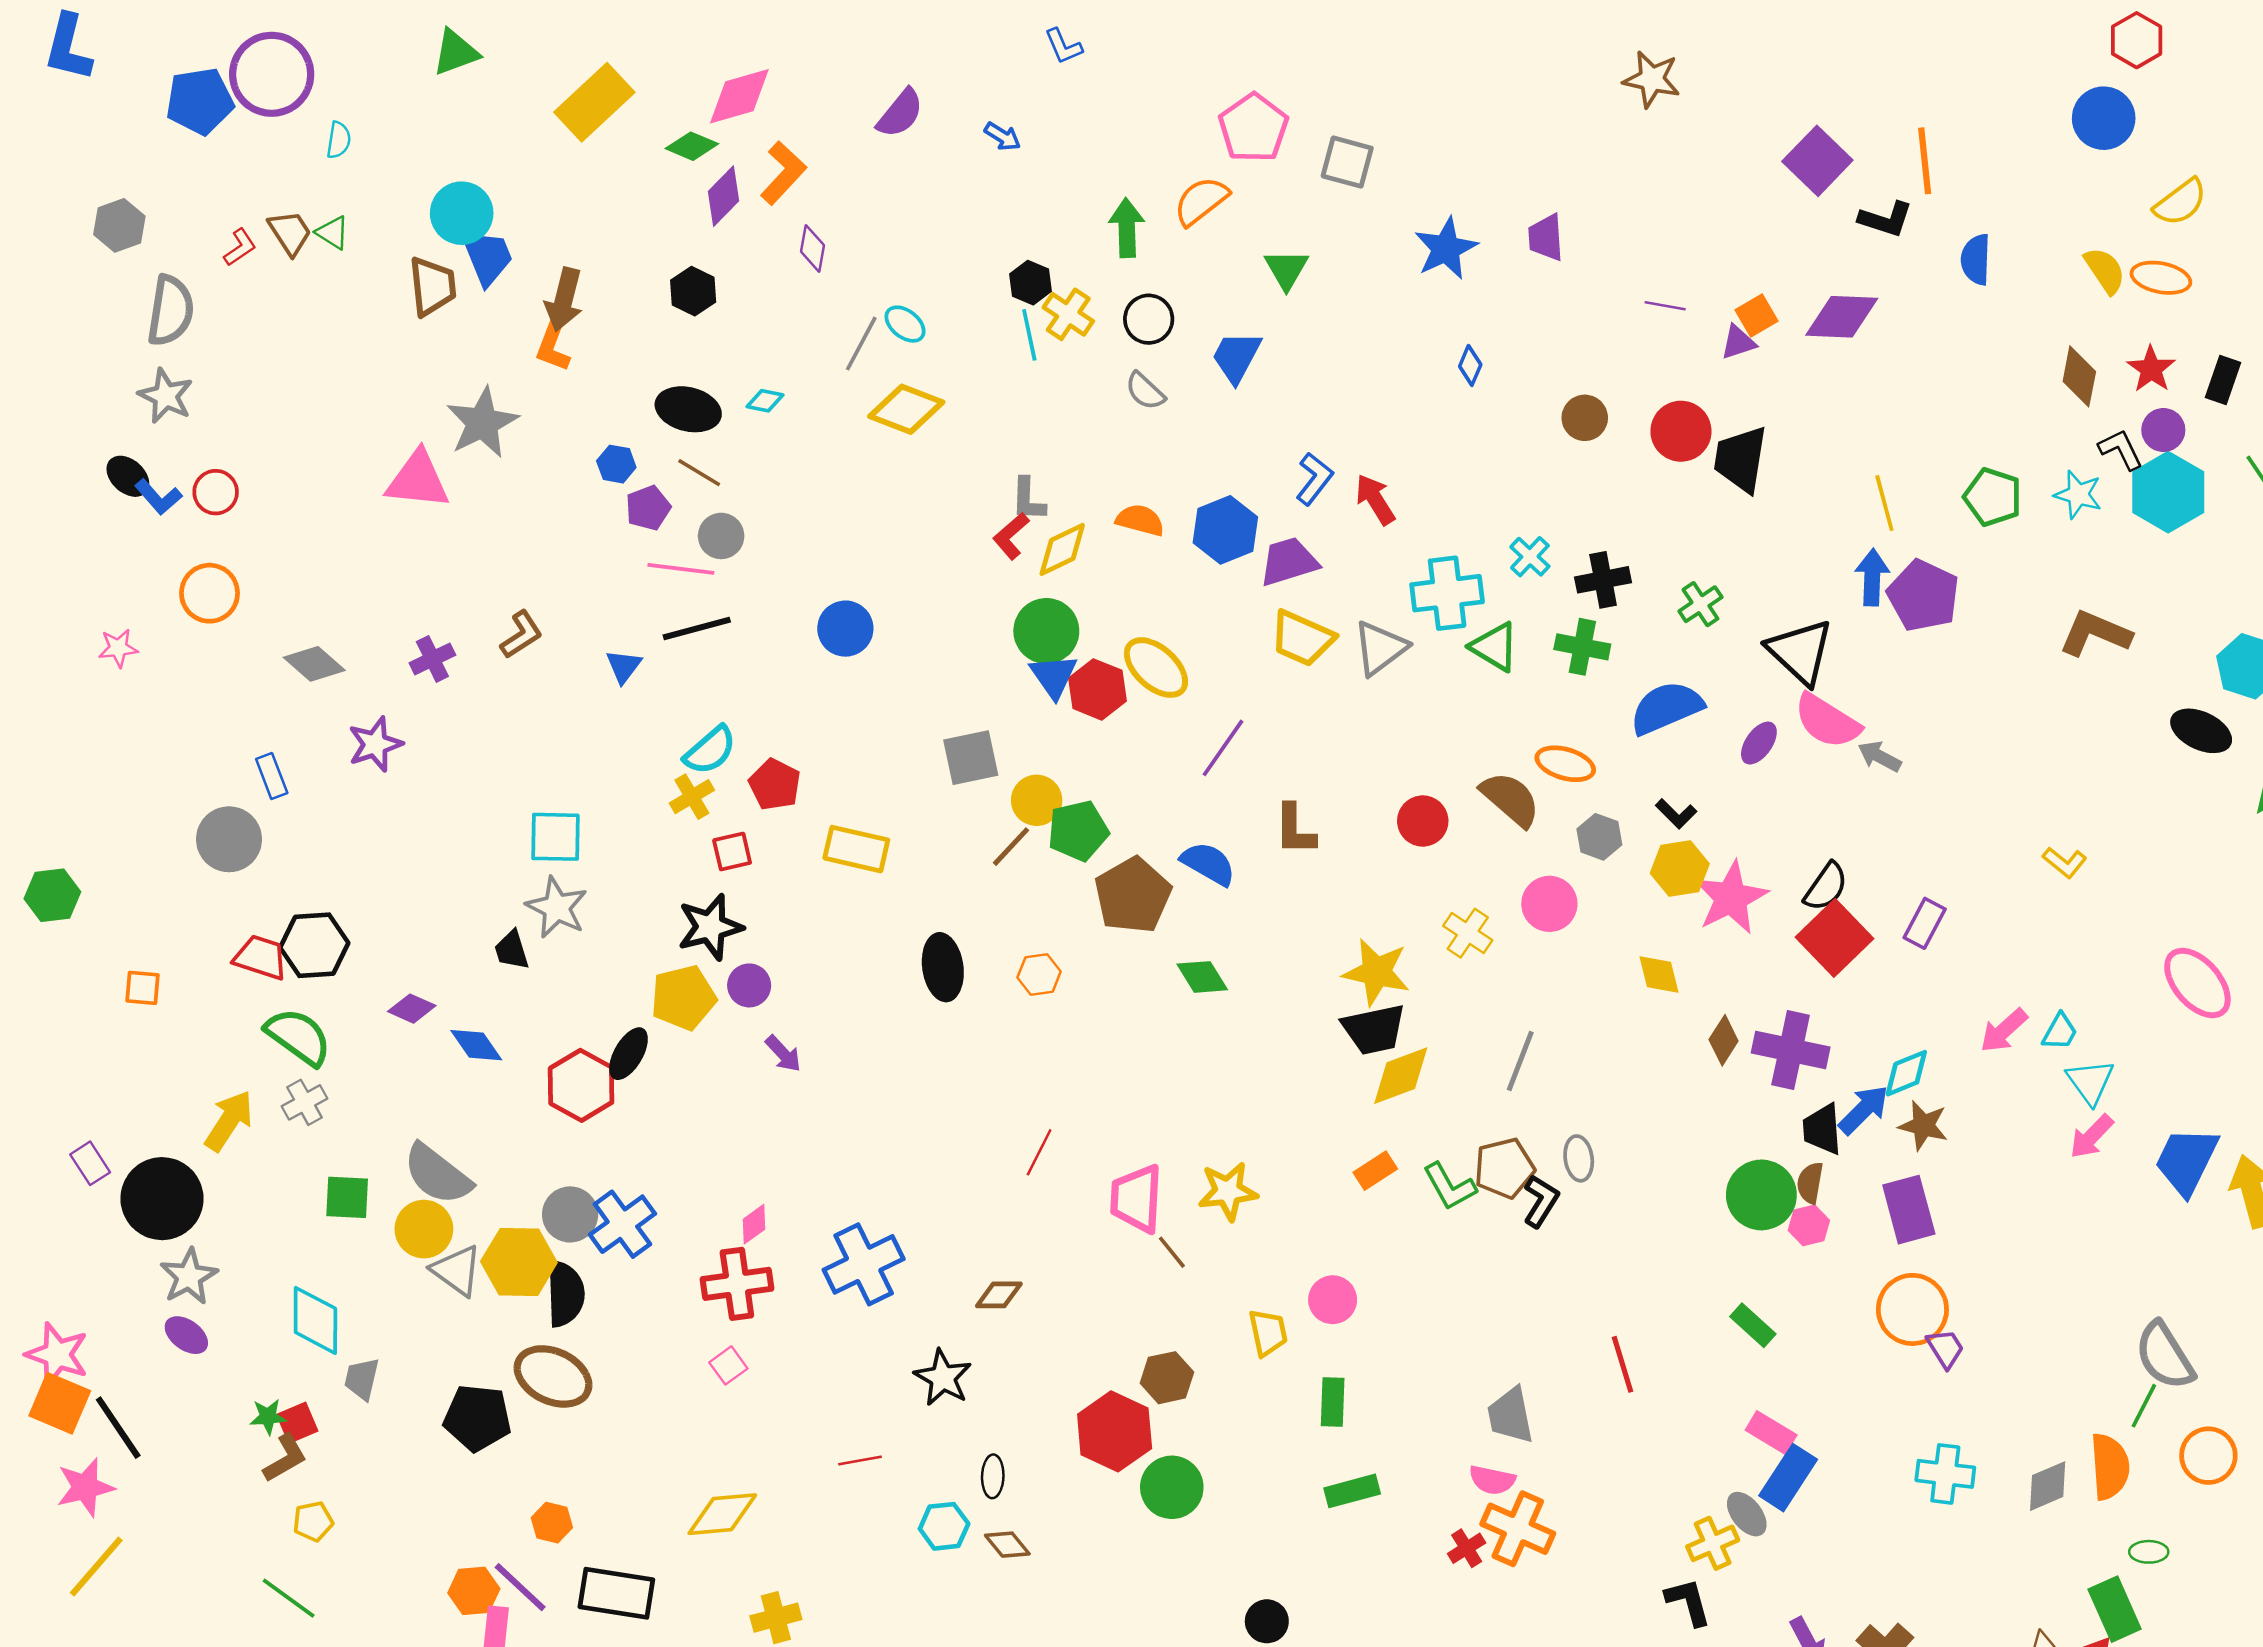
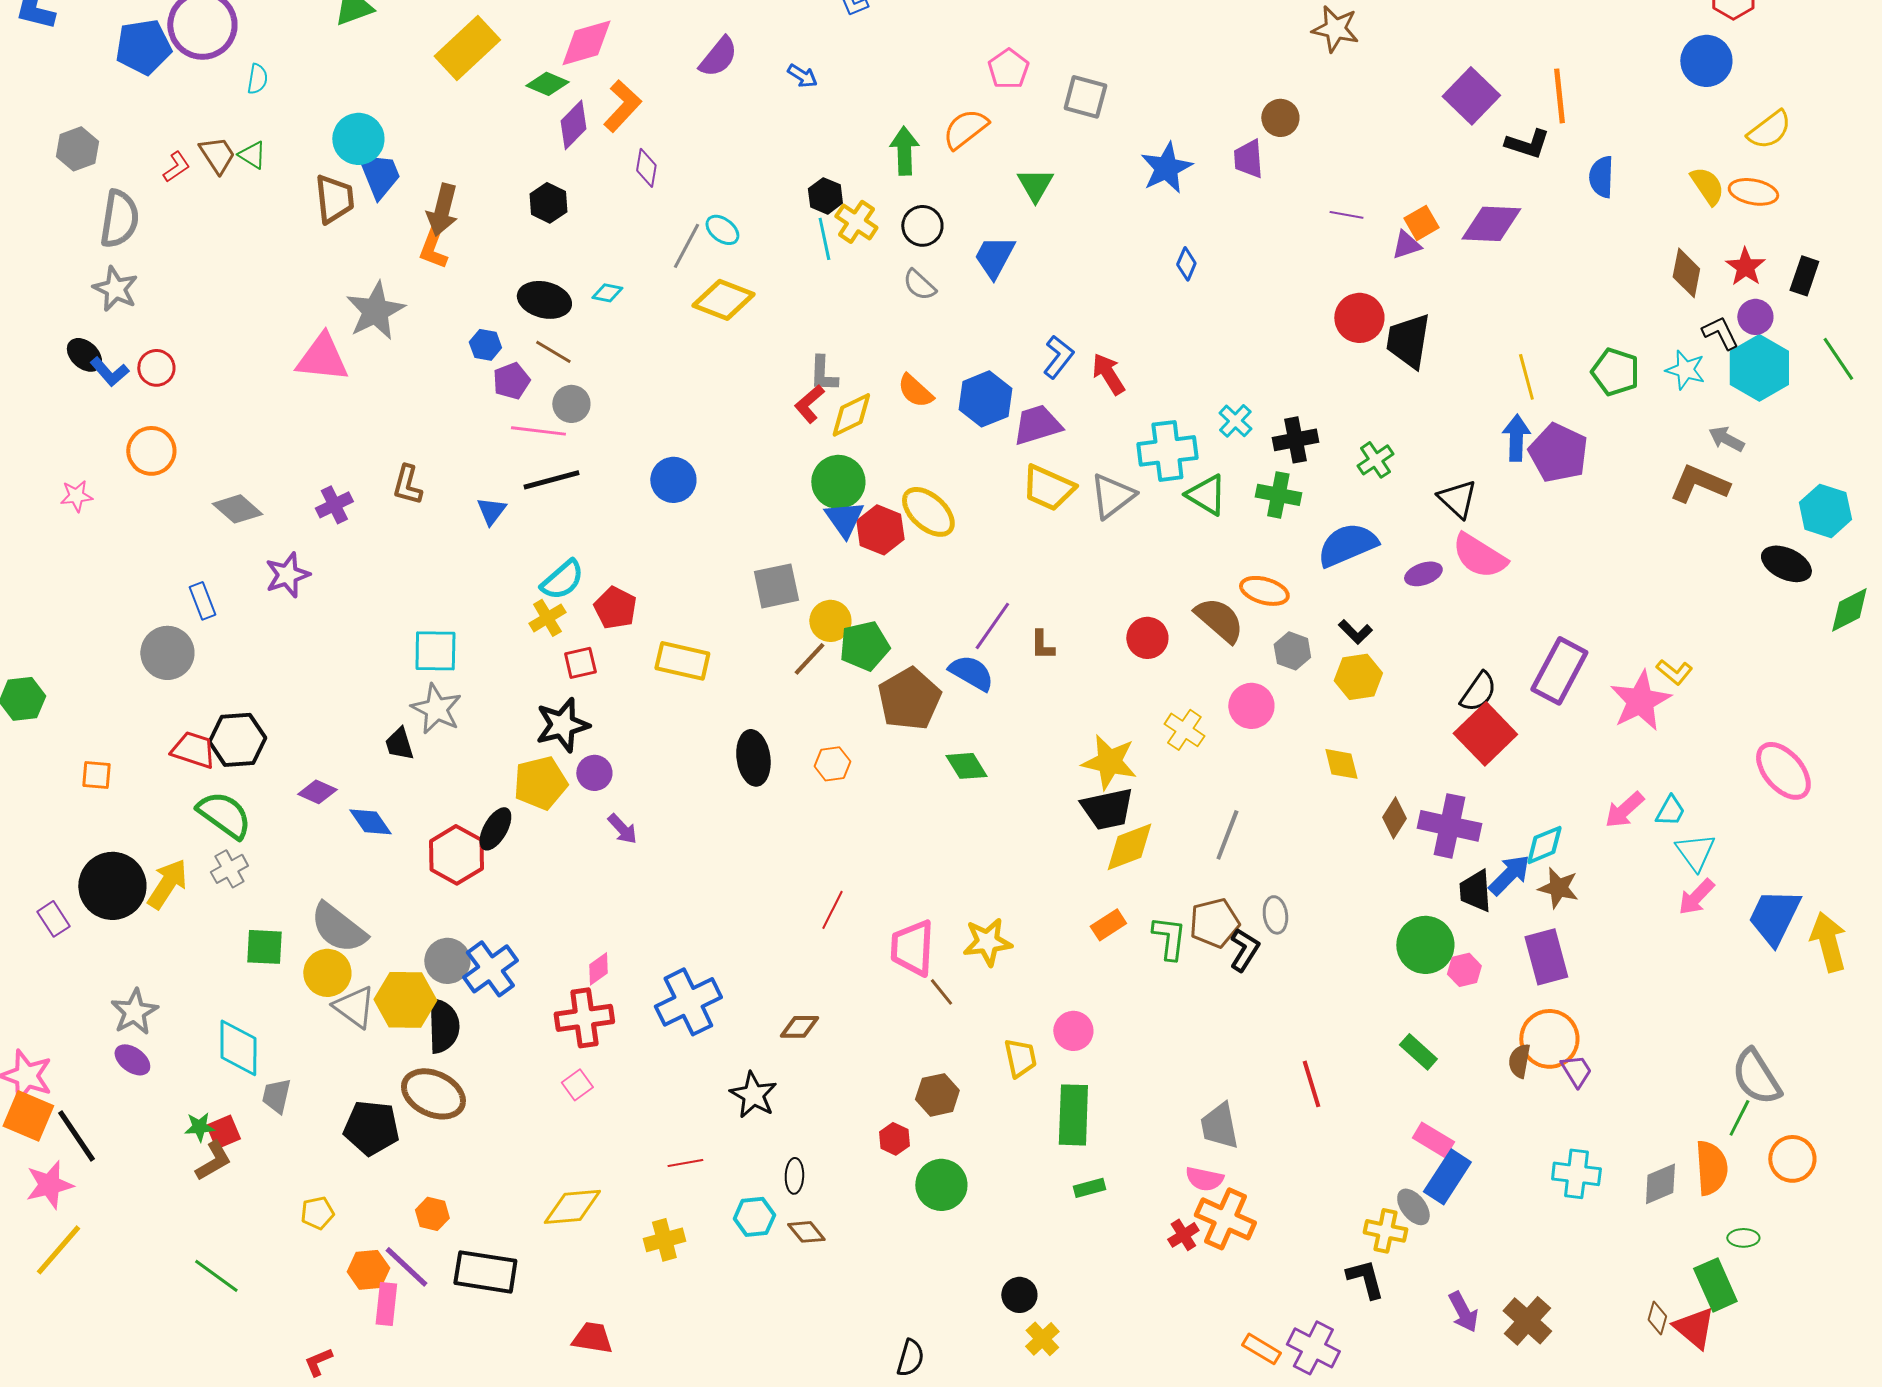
pink pentagon: (1253, 128) -> (1008, 69), size x0.7
brown circle: (1585, 418) -> (1280, 118), moved
orange semicircle: (1140, 520) -> (915, 391), turned -153
brown L-shape: (521, 635) -> (407, 485), turned 138
black triangle: (1800, 652) -> (1457, 499), size x0.7
purple ellipse: (1759, 743) -> (1423, 574), turned 36
purple line: (1223, 748) -> (992, 626), moved
gray arrow: (1880, 756) -> (1726, 439), moved
brown L-shape: (1295, 830) -> (1042, 645), size x0.7
pink star: (1731, 898) -> (1640, 701), moved
purple rectangle: (1925, 923) -> (1559, 671), moved, size x1.6
brown semicircle: (1810, 1183) -> (1519, 1061), moved
green L-shape: (1450, 1186) -> (1169, 938), turned -144
black circle: (162, 1199) -> (112, 886), moved
green rectangle: (1333, 1402) -> (1073, 1115), size x1.5
red hexagon: (1115, 1431) -> (894, 1139), size x0.5
green rectangle: (1352, 1491) -> (1089, 1188), size x0.7
yellow pentagon: (313, 1521) -> (317, 1213), moved
yellow cross: (1713, 1543) -> (1385, 1231), turned 36
yellow cross: (776, 1618) -> (664, 1240), moved

